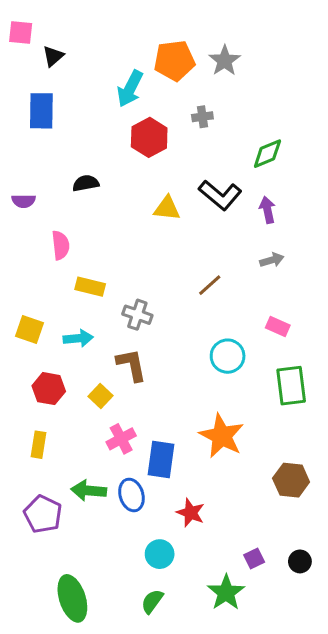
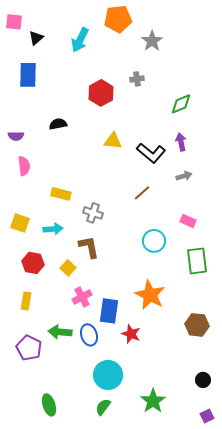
orange pentagon: (174, 61) -> (118, 19), moved
cyan arrow: (130, 89) -> (80, 40), moved
black L-shape: (220, 195) -> (151, 153), moved
pink semicircle: (61, 245) -> (24, 166), moved
red star: (191, 513) -> (131, 334), moved
cyan circle: (160, 554) -> (108, 375), size x1.5
purple square: (254, 558) -> (207, 416), moved
green ellipse: (72, 598) -> (49, 405), size x0.7

